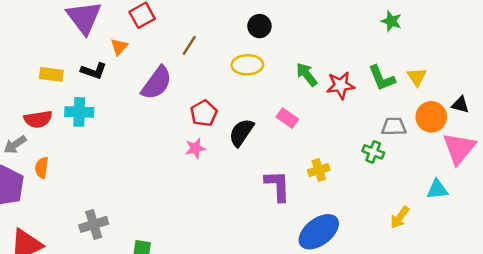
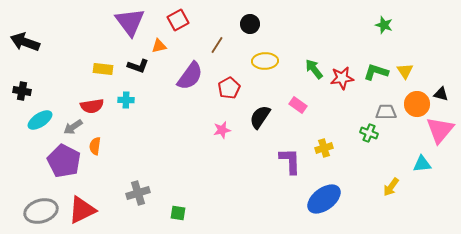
black circle: (259, 26) -> (250, 24), moved
orange triangle: (119, 47) -> (159, 46), turned 35
green L-shape: (382, 78) -> (376, 72), turned 130
cyan cross: (79, 112) -> (126, 100), size x0.7
red pentagon: (204, 113) -> (229, 88), moved

